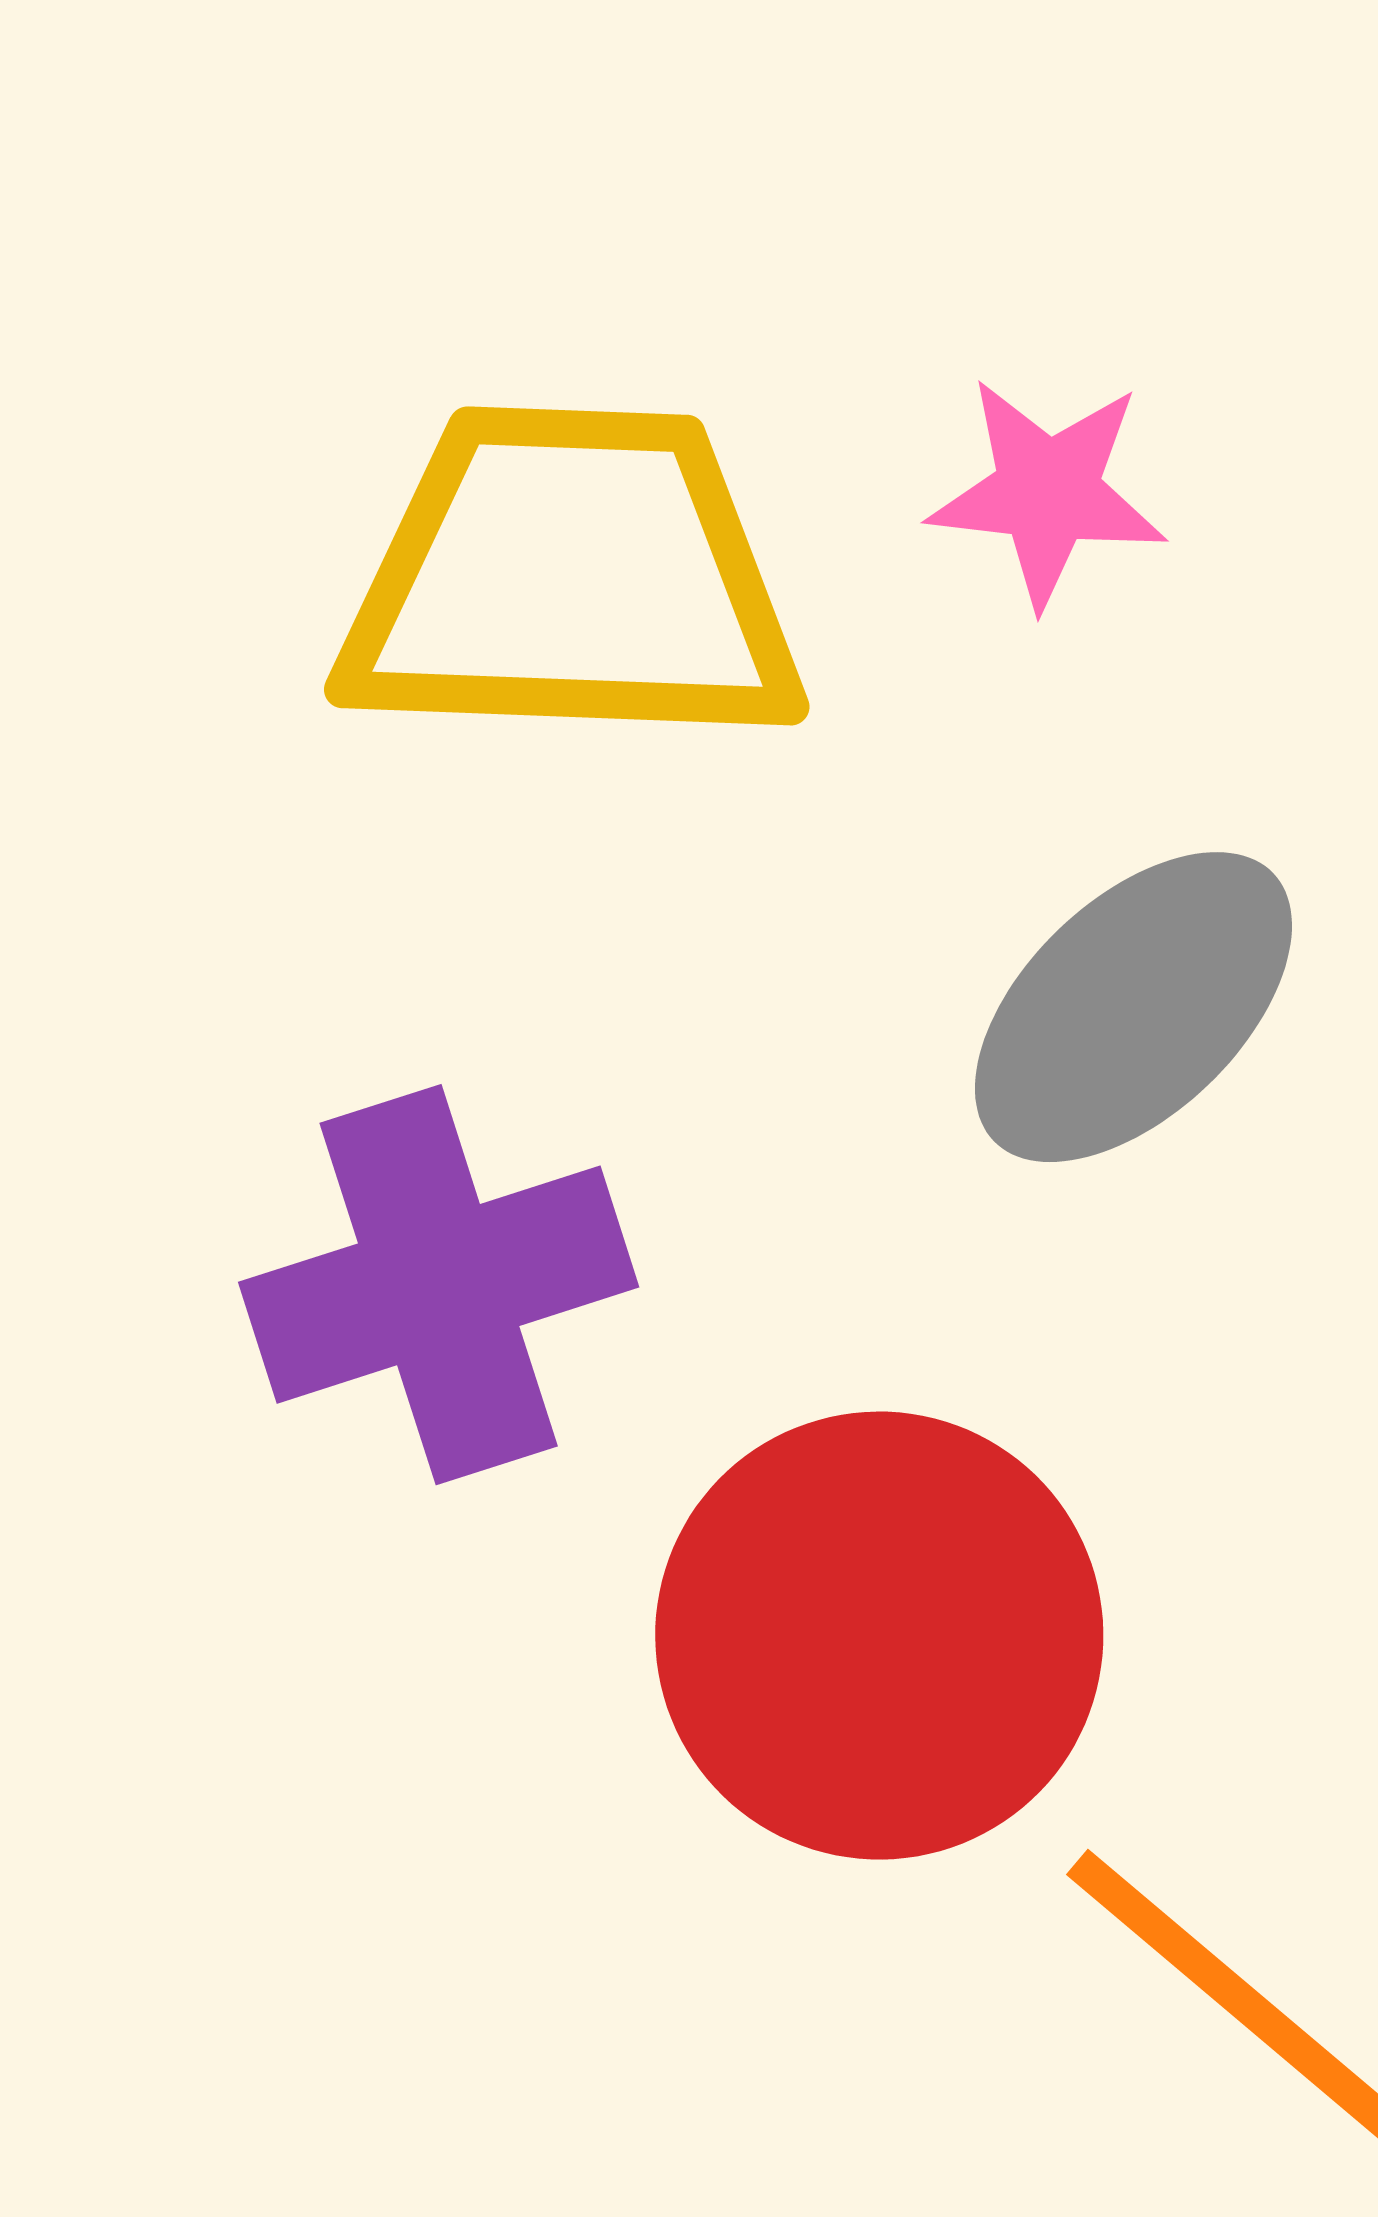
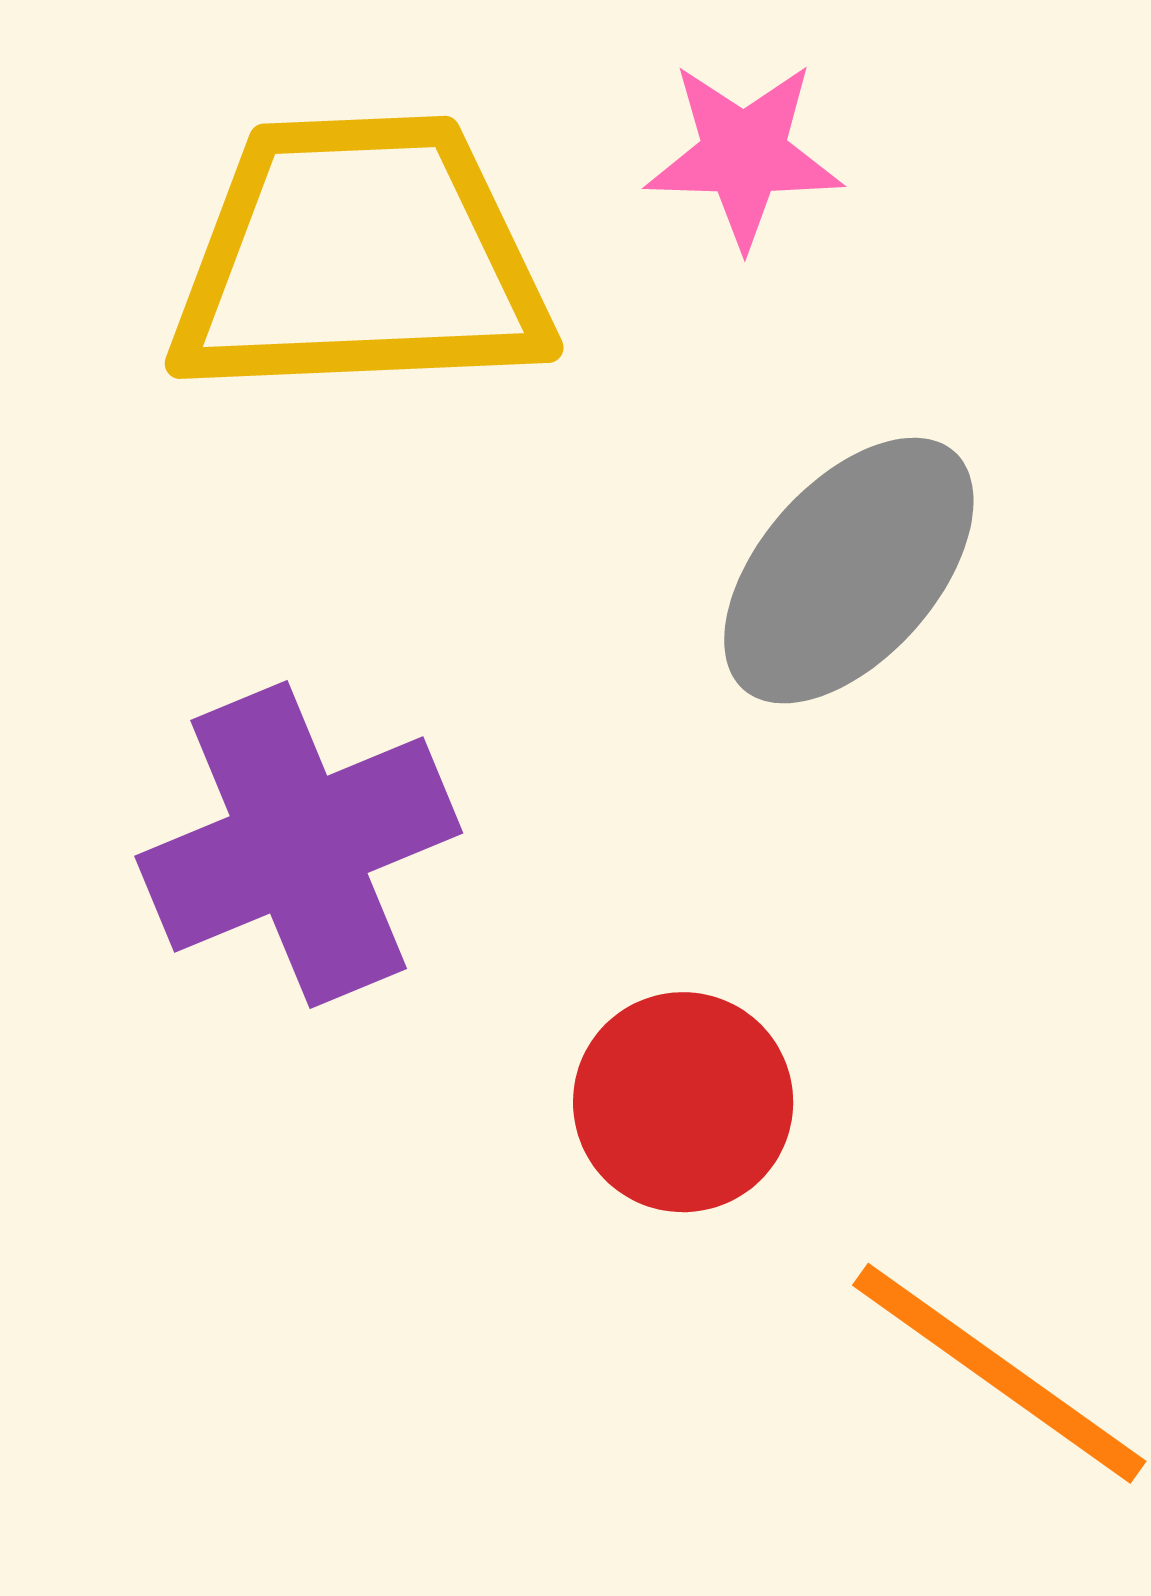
red circle: (879, 1636) -> (683, 1102), size x0.6

